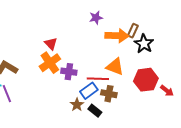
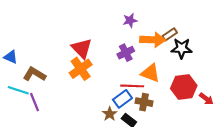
brown rectangle: (133, 31) -> (170, 34), turned 32
red triangle: (51, 44) -> (82, 48), size x1.5
black star: (144, 44) -> (182, 48), turned -30
purple cross: (69, 72) -> (126, 53), moved, turned -35

